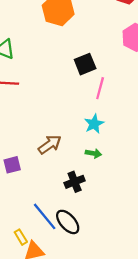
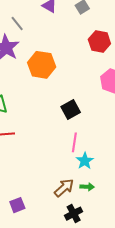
pink line: (100, 88) -> (74, 142), moved
brown arrow: (50, 144) -> (64, 188), moved

